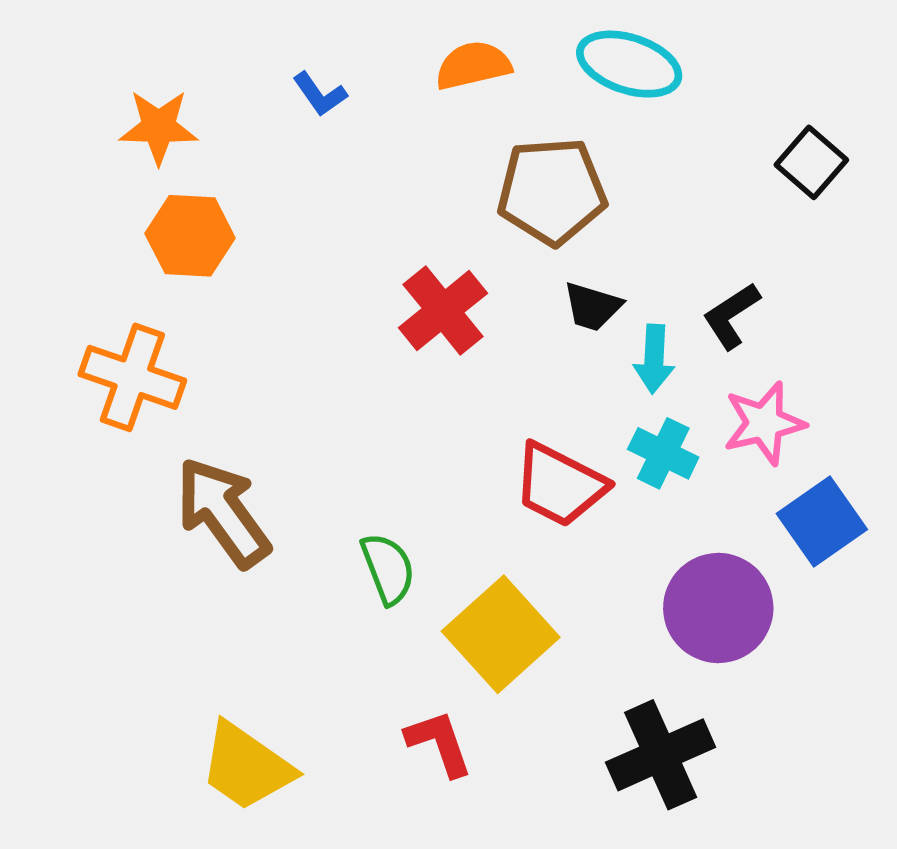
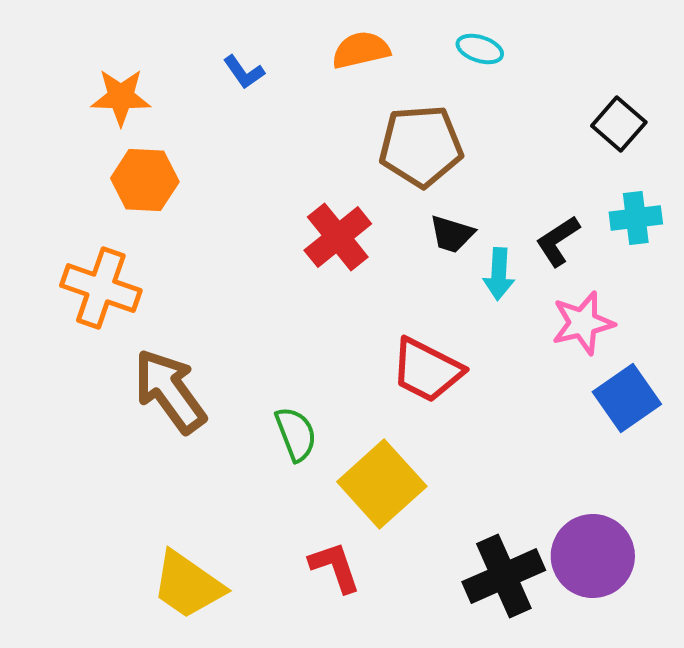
cyan ellipse: (629, 64) -> (480, 49), size x0.6
cyan cross: (663, 453) -> (636, 218), moved, turned -33
purple circle: (718, 608) -> (593, 556), moved

